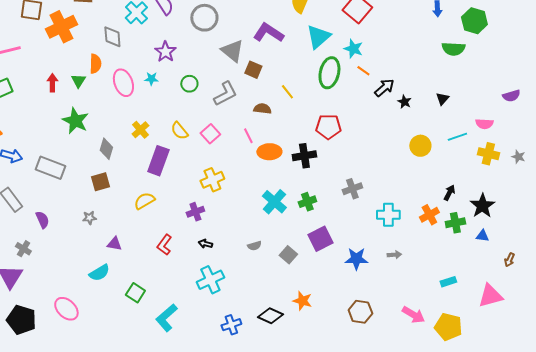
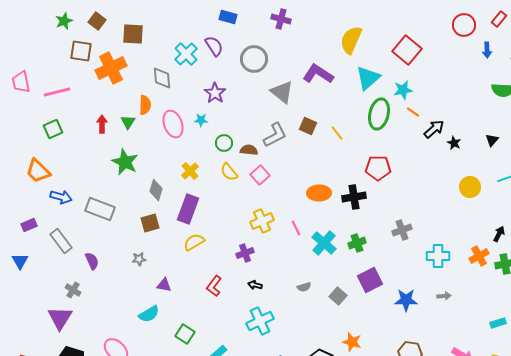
cyan star: (353, 49) -> (403, 90), turned -30
brown square: (253, 70) -> (308, 126), moved
green circle: (189, 84) -> (224, 143), moved
brown semicircle: (262, 109) -> (249, 150), moved
pink line: (248, 136) -> (296, 228), moved
purple rectangle: (158, 161) -> (188, 209), moved

